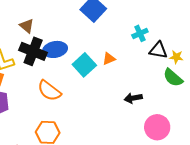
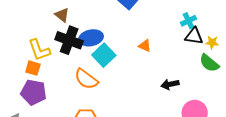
cyan cross: (140, 33) -> (188, 21), moved
orange triangle: (109, 59) -> (145, 46), turned 48
cyan square: (84, 65) -> (104, 55), moved

